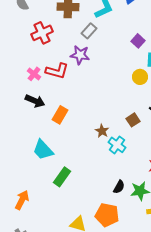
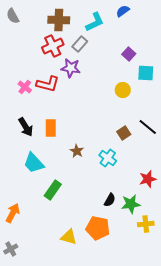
red cross: (42, 33) -> (53, 46), moved
yellow circle: (140, 77) -> (123, 90), moved
black arrow: (35, 101) -> (26, 127), moved, turned 36
orange rectangle: (60, 115) -> (51, 128), turned -30
brown star: (102, 131) -> (77, 151), moved

